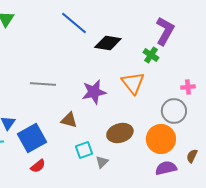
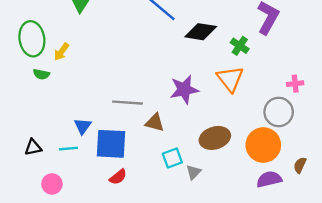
green cross: (151, 55) -> (240, 46), moved
gray line: (43, 84) -> (128, 103), moved
blue square: (32, 138) -> (111, 144), turned 32

